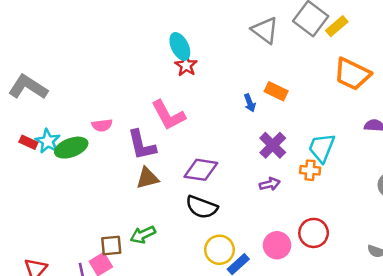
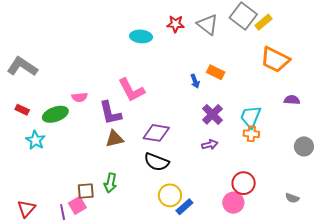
cyan ellipse: (180, 46) -> (141, 36), turned -60
red star: (186, 65) -> (176, 24), moved, turned -30
cyan star: (48, 141) -> (35, 140), moved
orange cross: (310, 170) -> (251, 134), moved
green arrow: (143, 235) -> (110, 183), turned -54
pink circle: (277, 245) -> (233, 203), moved

